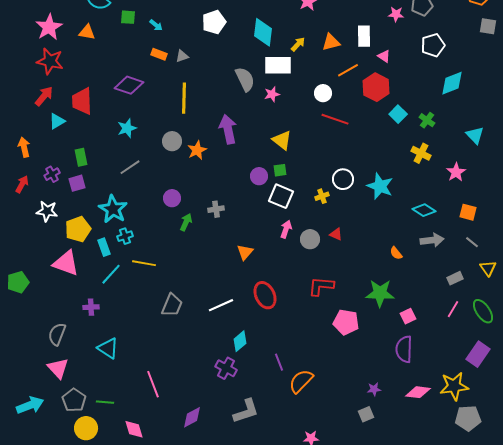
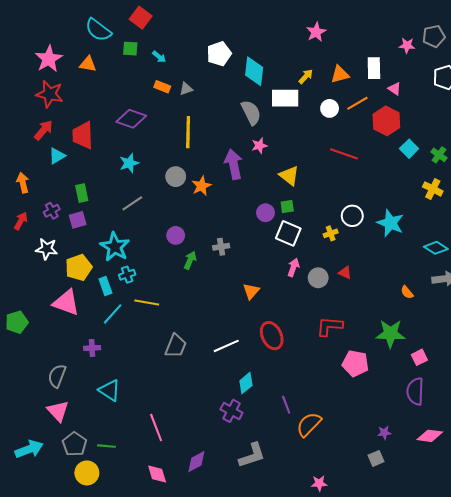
cyan diamond: (263, 32) -> (254, 71), moved
white circle: (323, 93) -> (330, 108), moved
pink star: (272, 94) -> (259, 146), moved
pink diamond: (134, 429) -> (157, 474), moved

